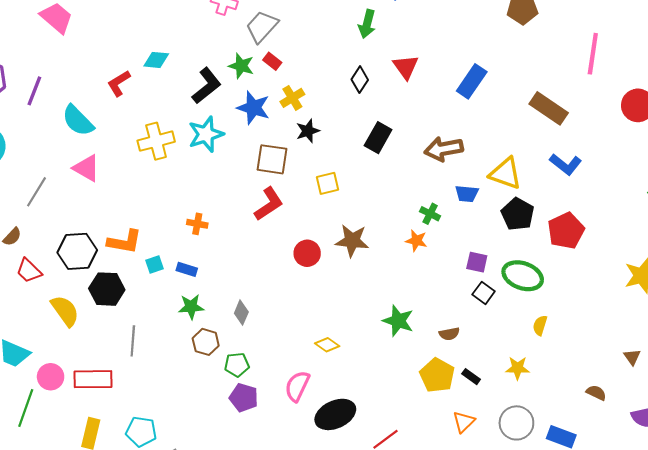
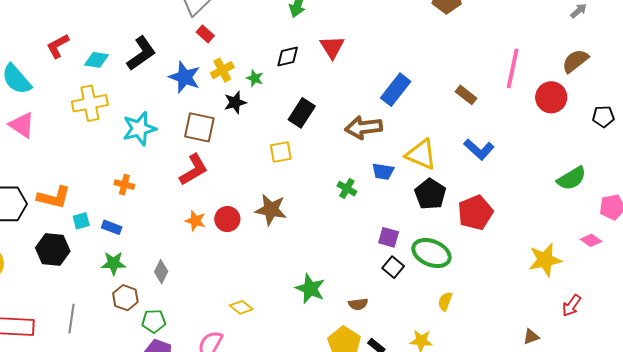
pink line: (593, 54) -> (513, 68), moved
cyan diamond: (156, 60) -> (97, 60), moved
green star: (241, 66) -> (255, 78), moved, size x0.7
black diamond: (360, 80) -> (288, 57), turned 40
blue rectangle: (472, 81) -> (396, 90), moved
brown rectangle: (549, 108) -> (466, 95), size x0.6
cyan star: (206, 134) -> (139, 129), moved
yellow square: (328, 183) -> (281, 152), moved
orange star: (416, 241) -> (195, 221), moved
black hexagon: (107, 289) -> (53, 250), moved
gray line: (133, 341) -> (71, 319), moved
brown triangle: (632, 357) -> (531, 337), turned 42

